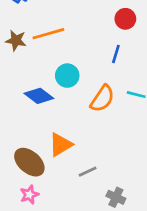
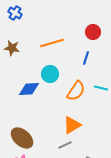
orange line: (48, 34) -> (52, 43), moved
blue diamond: (39, 96) -> (29, 89), turned -40
orange triangle: (60, 145) -> (72, 125), moved

